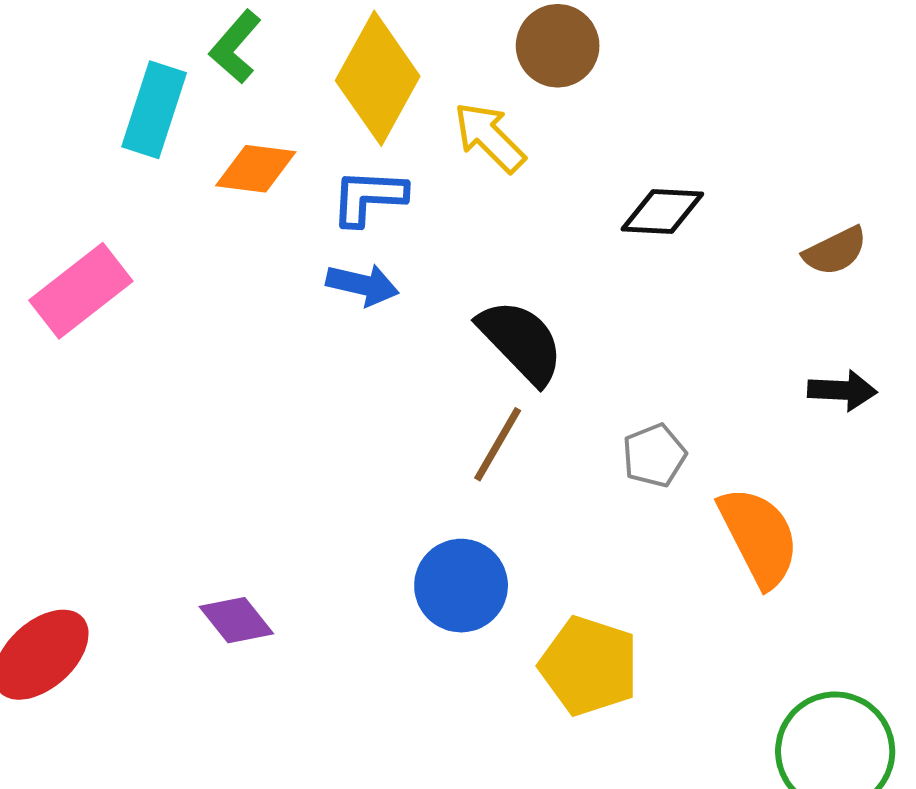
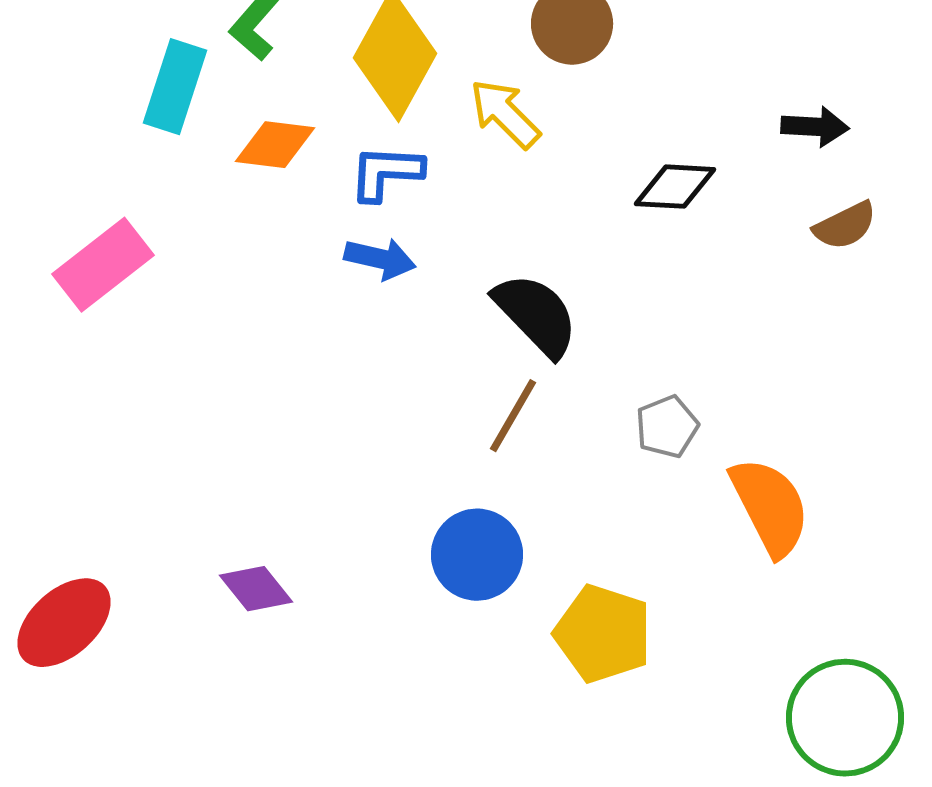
black arrow: (842, 390) -> (815, 127), moved

